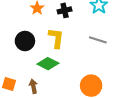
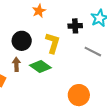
black cross: (65, 10) -> (75, 26), moved
brown arrow: (33, 86) -> (16, 64), moved

